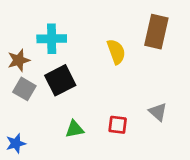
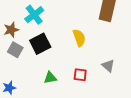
cyan cross: (52, 39) -> (34, 15), turned -36
yellow semicircle: (116, 52) -> (79, 38), moved

